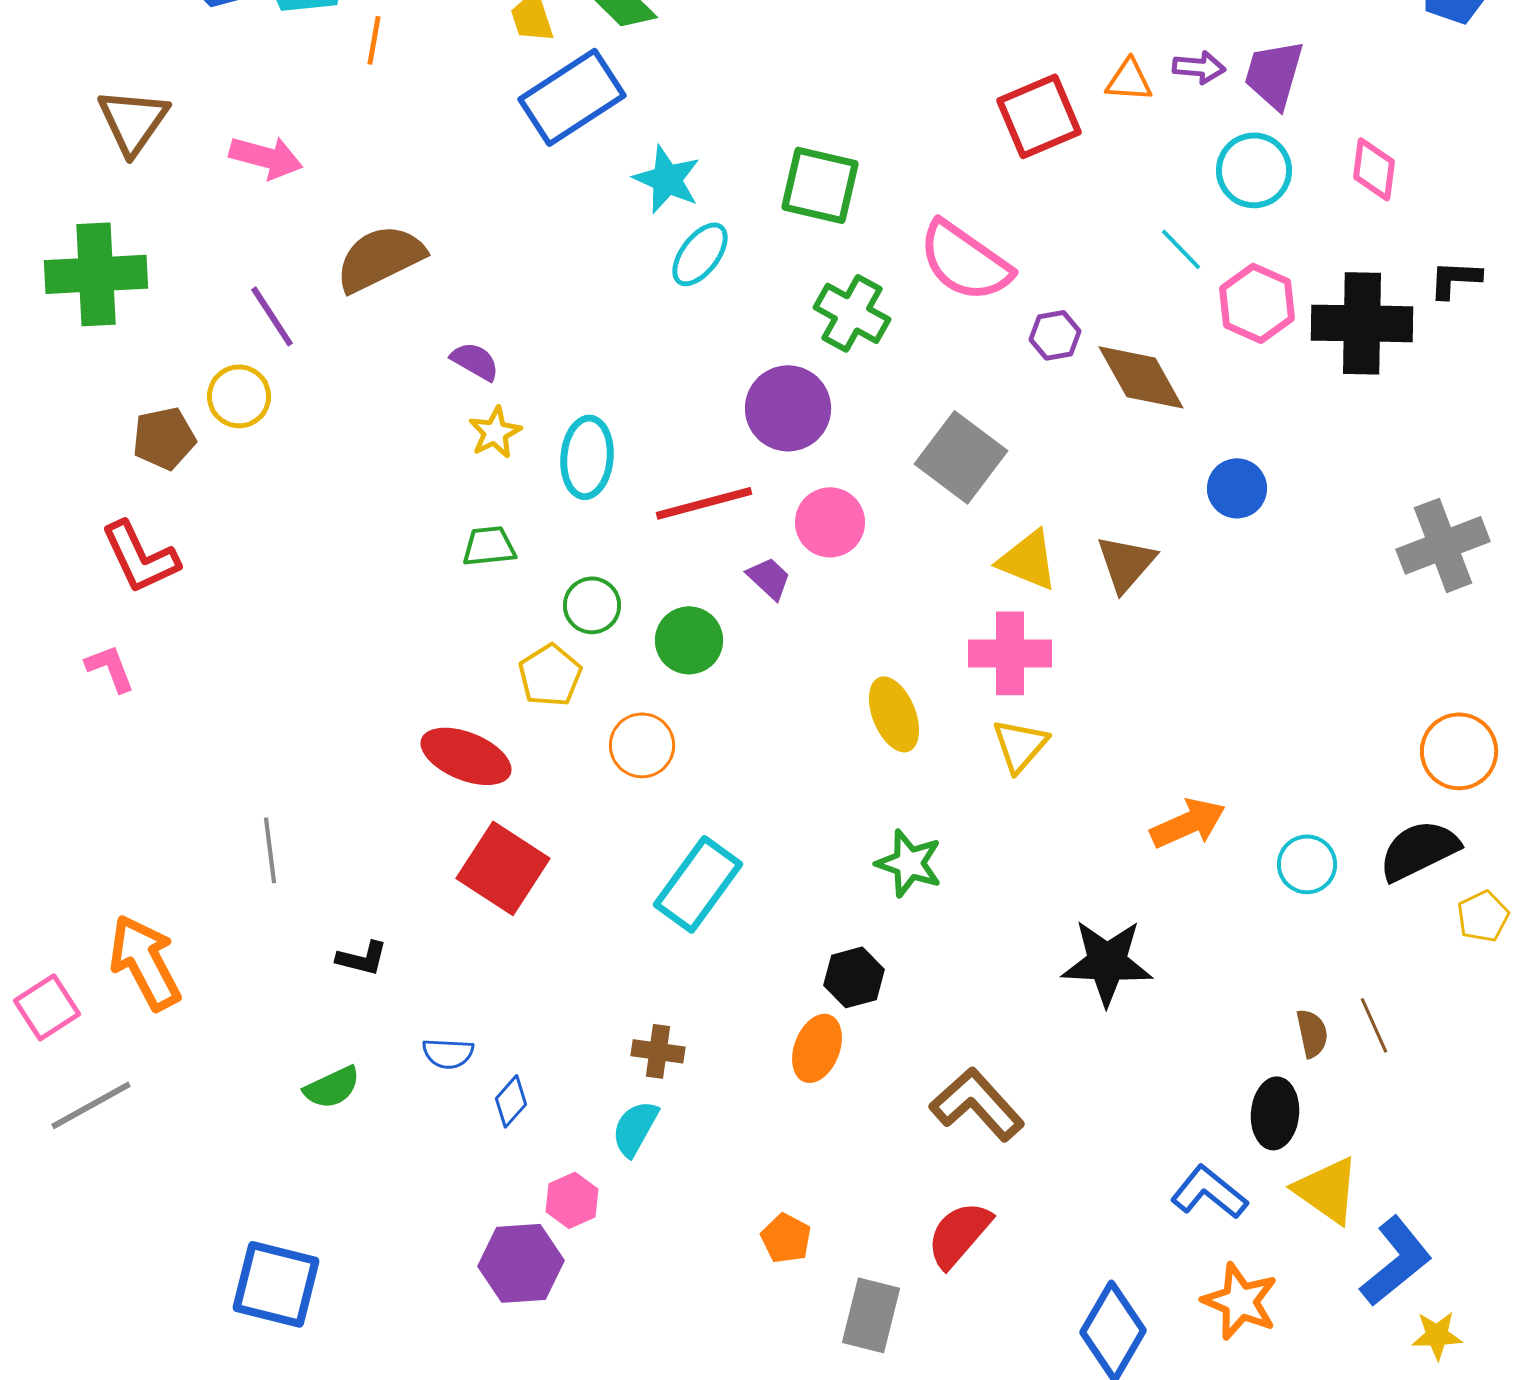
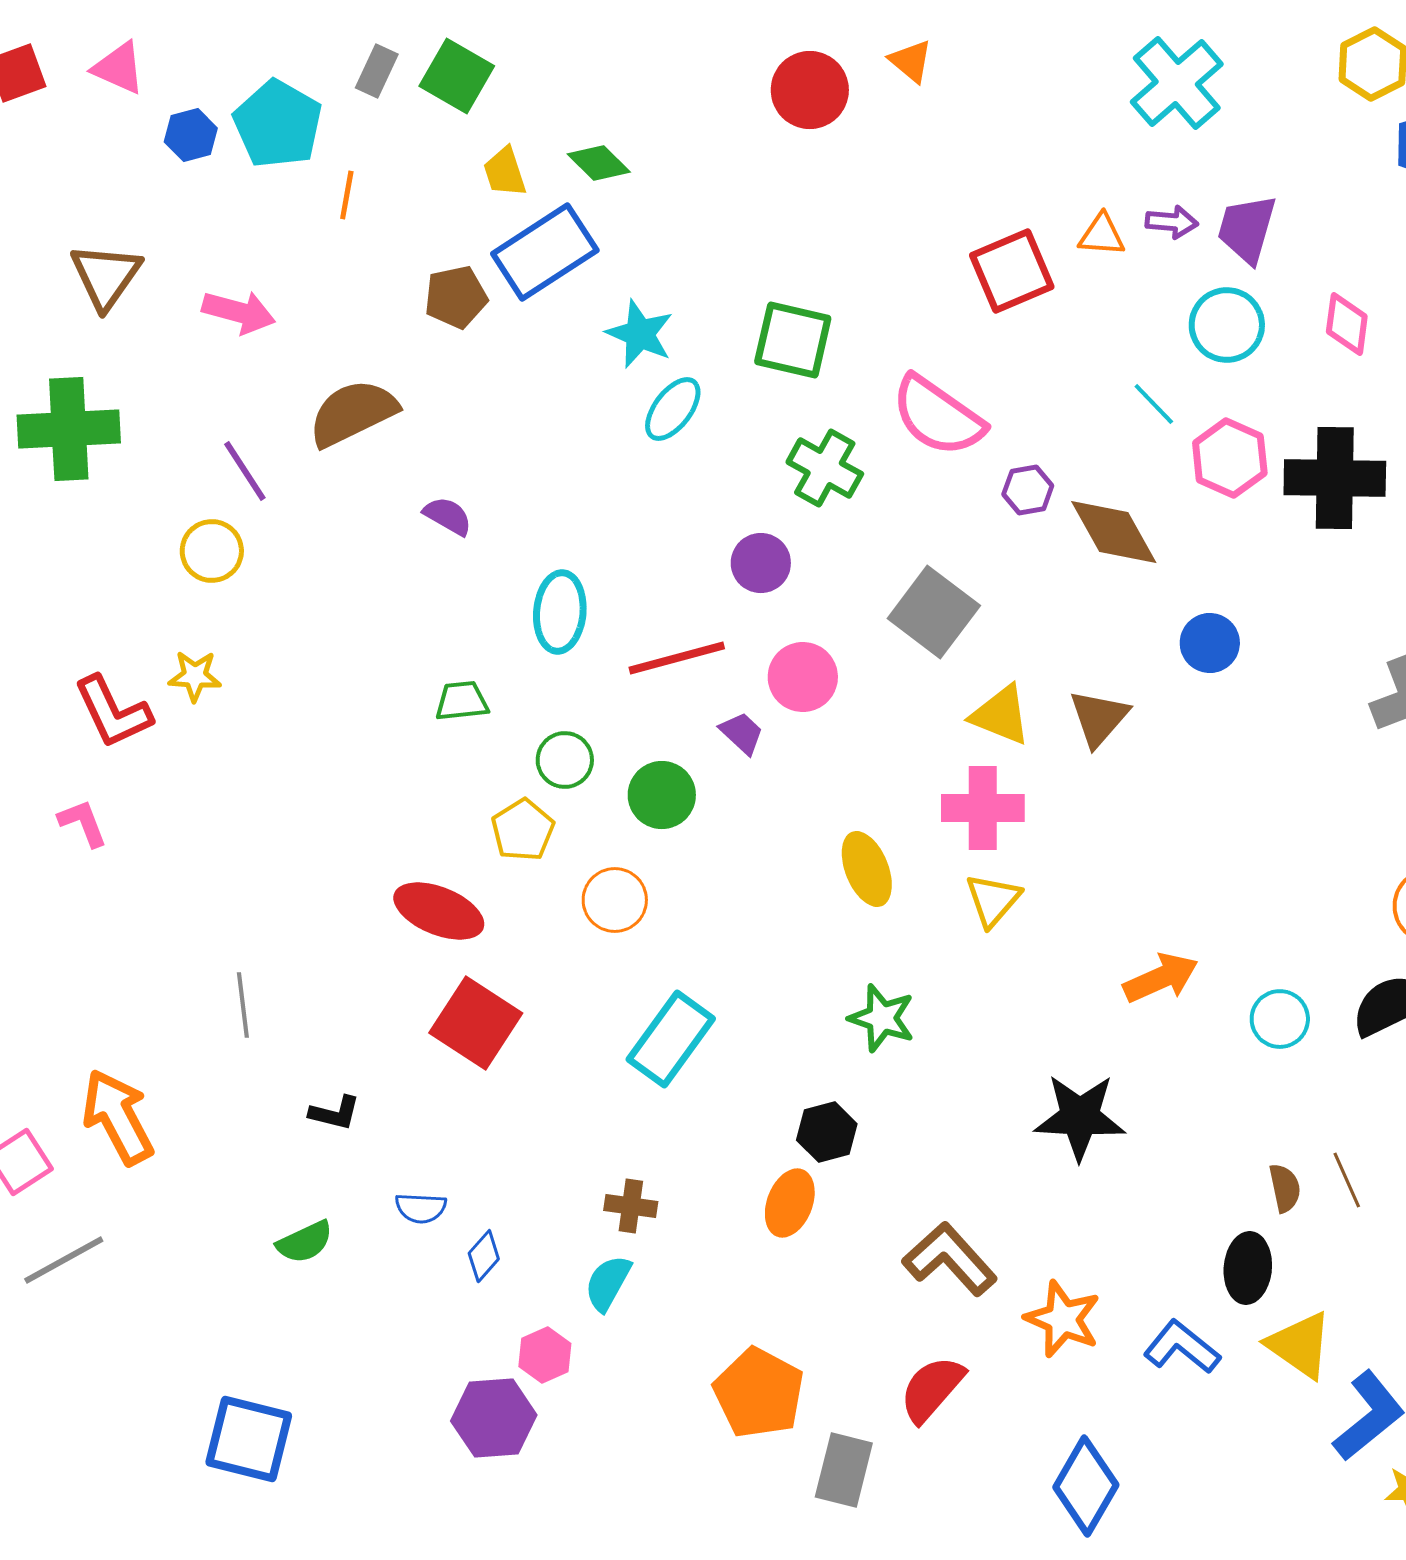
purple circle: (788, 408) -> (761, 563), size x0.7
yellow star: (495, 432) -> (195, 676), moved, turned 30
brown pentagon: (164, 438) -> (456, 297), moved
orange pentagon: (786, 1238) -> (759, 1393), size x1.8
orange star: (1240, 1301) -> (1063, 1319), moved

